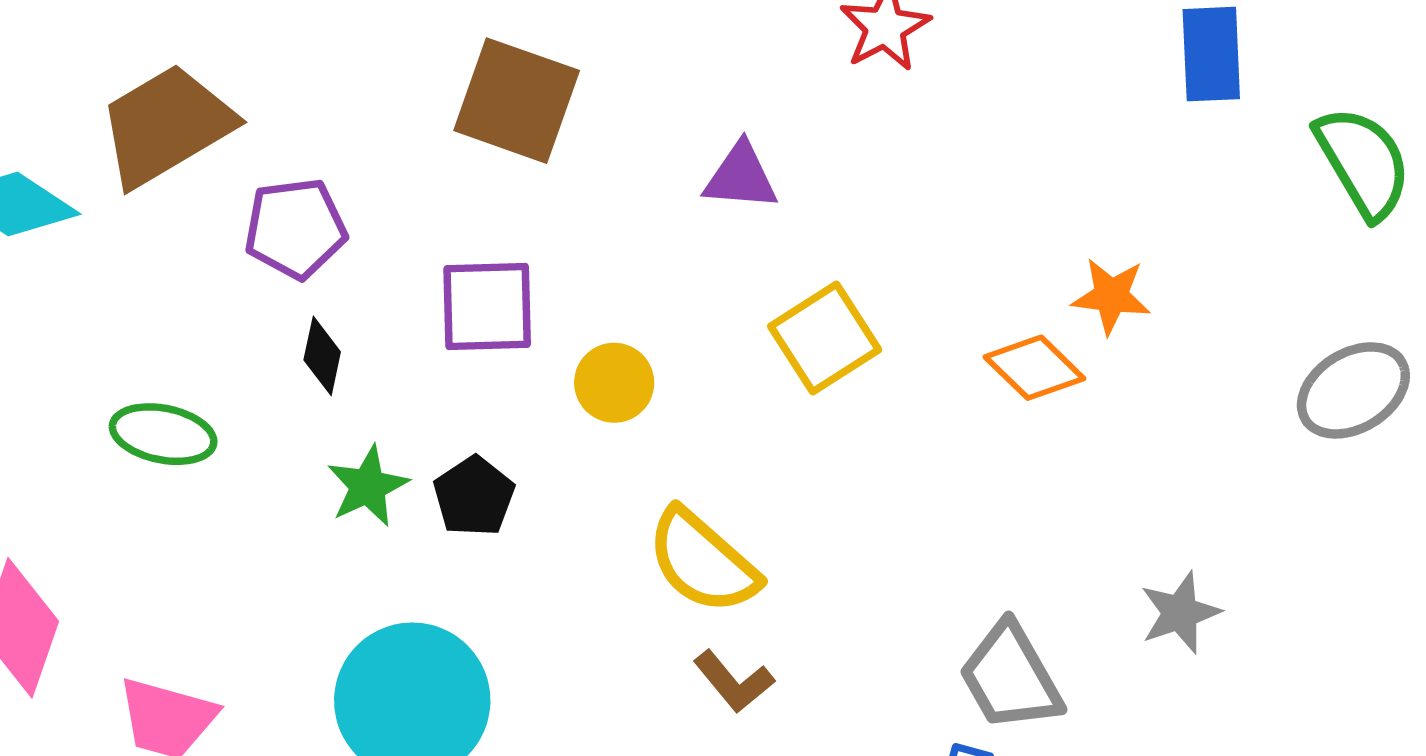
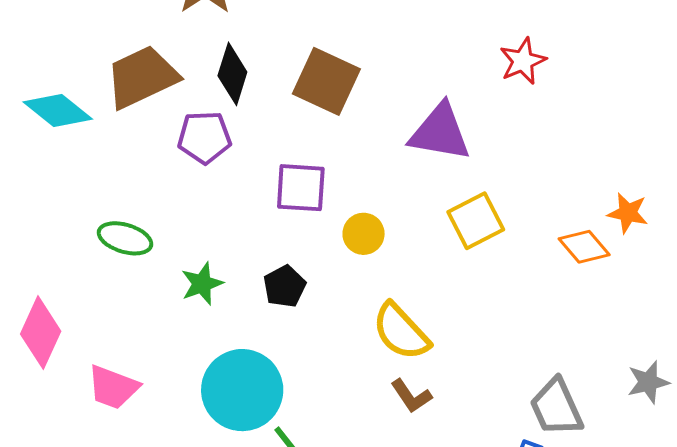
purple triangle: (741, 177) -> (440, 132), size x1.6
black diamond: (322, 356) -> (232, 74), moved, size x1.5
green star: (368, 486) -> (202, 284), moved

